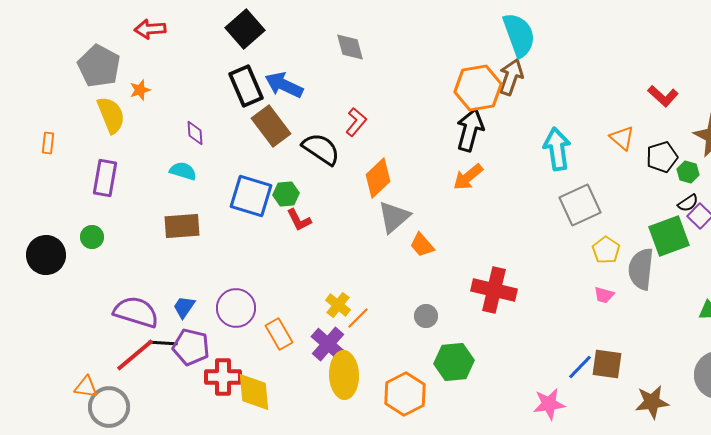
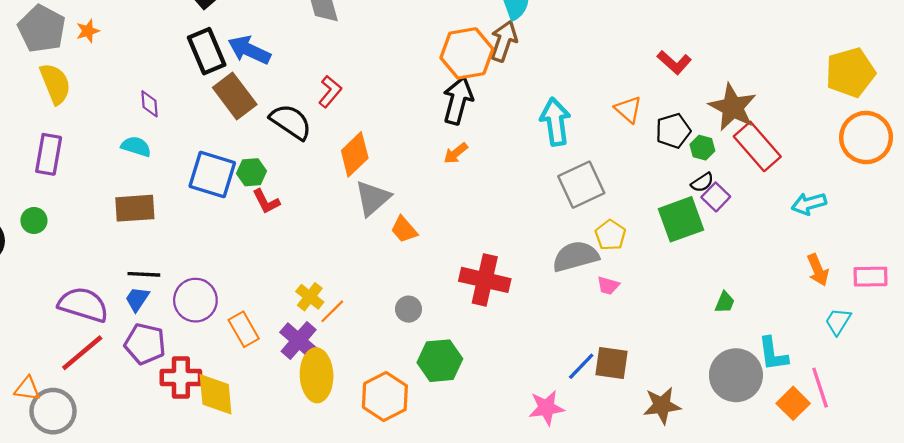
orange star: (140, 90) -> (88, 31), moved
orange arrow: (468, 177) -> (456, 153), size x0.7
gray semicircle: (641, 269) -> (576, 256), moved, turned 69
black line: (163, 343) -> (144, 274), moved

